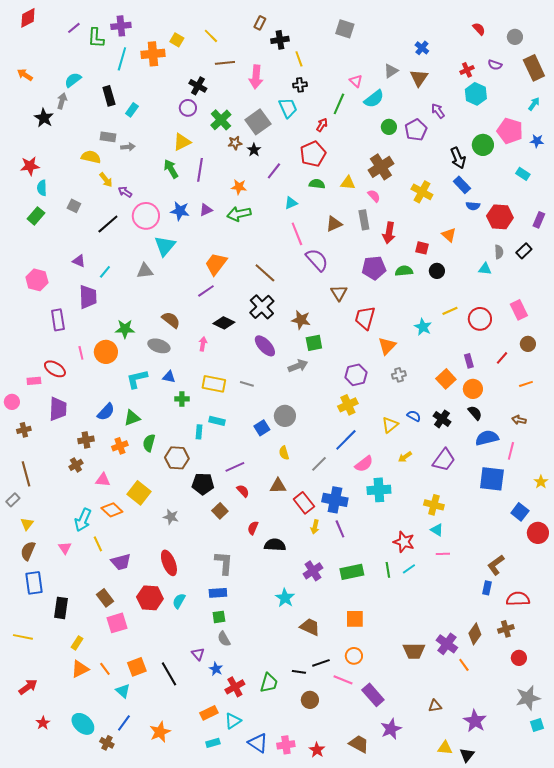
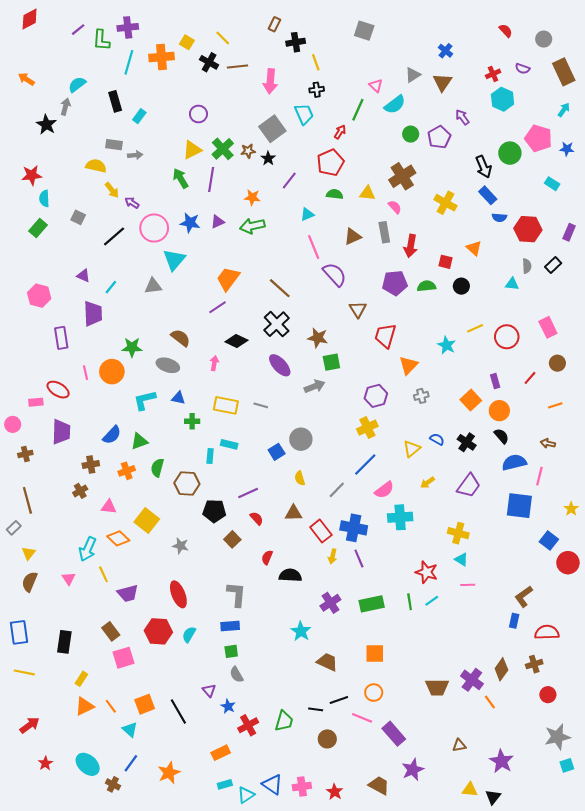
black cross: (198, 86) -> (209, 62), moved
green cross: (221, 120) -> (223, 149), moved
blue rectangle: (34, 583) -> (19, 632), moved
cyan triangle: (233, 721) -> (246, 795), moved

